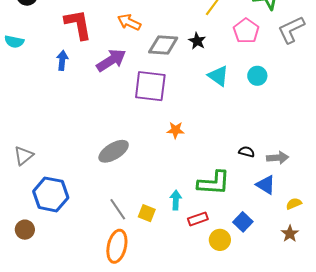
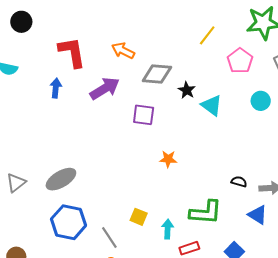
black star: (197, 41) -> (187, 90), moved
cyan circle: (257, 76) -> (261, 101), moved
purple square: (150, 86) -> (144, 115), size x0.7
gray ellipse: (114, 151) -> (61, 179), moved
blue hexagon: (51, 194) -> (69, 222), moved
yellow square: (147, 213) -> (139, 217), moved

